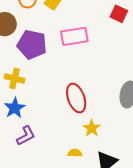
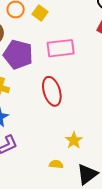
red ellipse: (76, 98) -> (52, 91), moved

